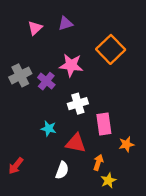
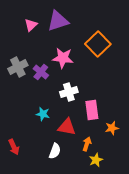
purple triangle: (65, 23) -> (58, 21), size x1.6
red arrow: (16, 166) -> (14, 147), turned -63

